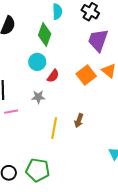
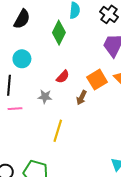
cyan circle: (37, 62) -> (22, 59), moved
brown arrow: (79, 121) -> (81, 98), moved

